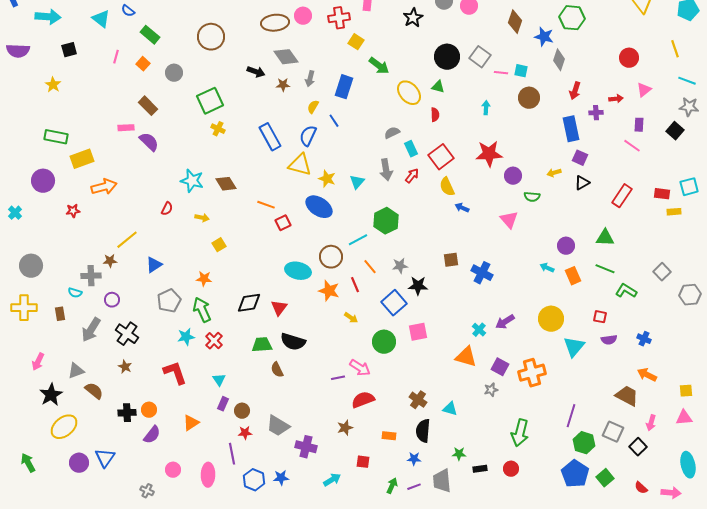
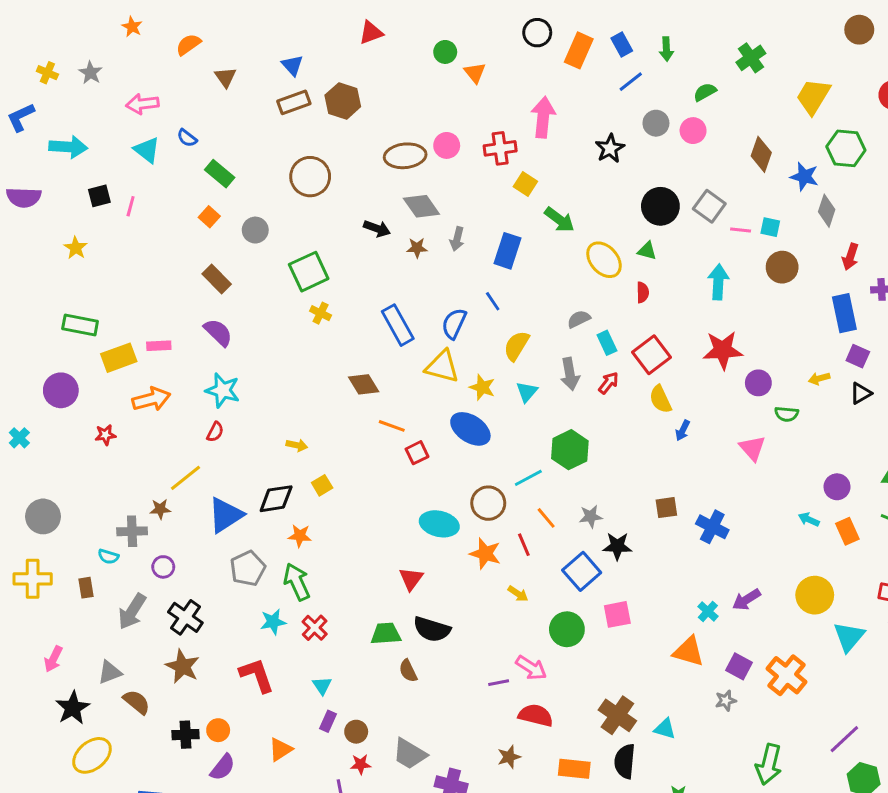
pink line: (116, 57) -> (131, 206), moved
yellow semicircle: (313, 107) -> (516, 346), moved, size x1.5
cyan arrow: (486, 108) -> (718, 282), size x1.6
pink rectangle: (126, 128) -> (159, 346), moved
cyan star: (192, 181) -> (223, 390), moved
brown diamond: (226, 184) -> (364, 384), moved
blue arrow: (462, 208) -> (683, 430), turned -88
red semicircle: (167, 209) -> (215, 432), moved
blue triangle: (154, 265) -> (226, 515), size x1.5
black diamond: (249, 303) -> (276, 499), moved
brown star: (125, 367) -> (183, 666), size x1.6
orange cross: (532, 373) -> (787, 675), turned -36
red semicircle: (363, 400) -> (536, 715), turned 35
brown cross: (418, 400) -> (617, 715), size x1.4
purple line: (571, 416) -> (844, 739), turned 30
orange rectangle: (389, 436) -> (574, 769), size x1.5

